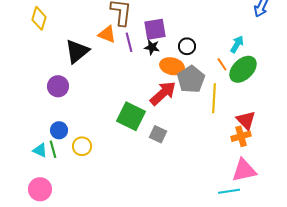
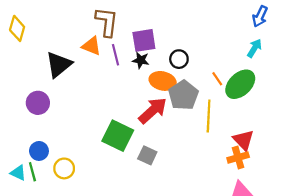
cyan arrow: (237, 44) -> (254, 48), moved

